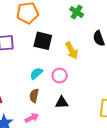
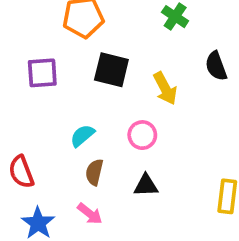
cyan semicircle: (36, 73) -> (82, 136), moved
pink arrow: (32, 118) -> (90, 214), turned 64

